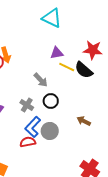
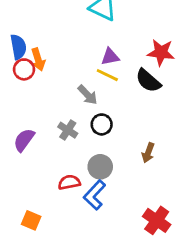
yellow line: (67, 67) -> (107, 75), moved
brown arrow: (84, 121) -> (148, 153), turned -96
blue L-shape: (33, 127) -> (95, 195), moved

